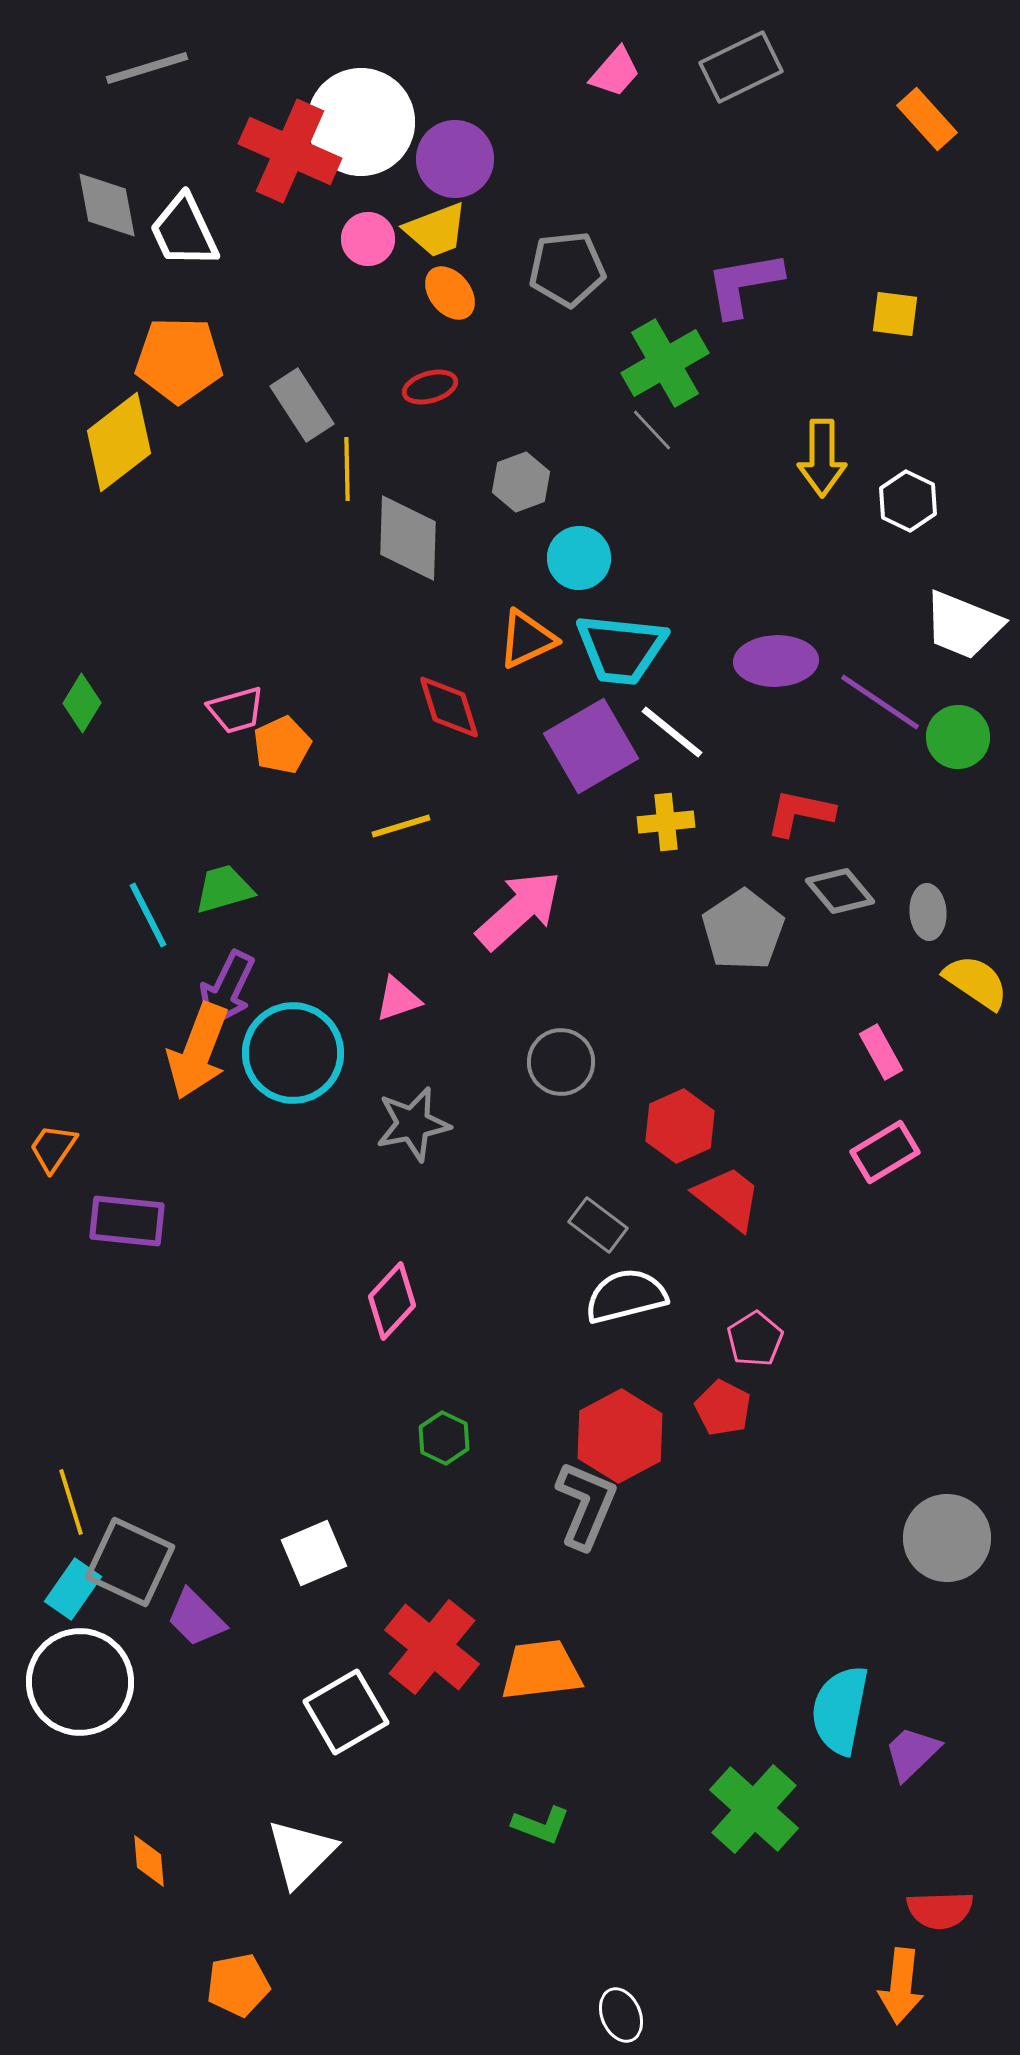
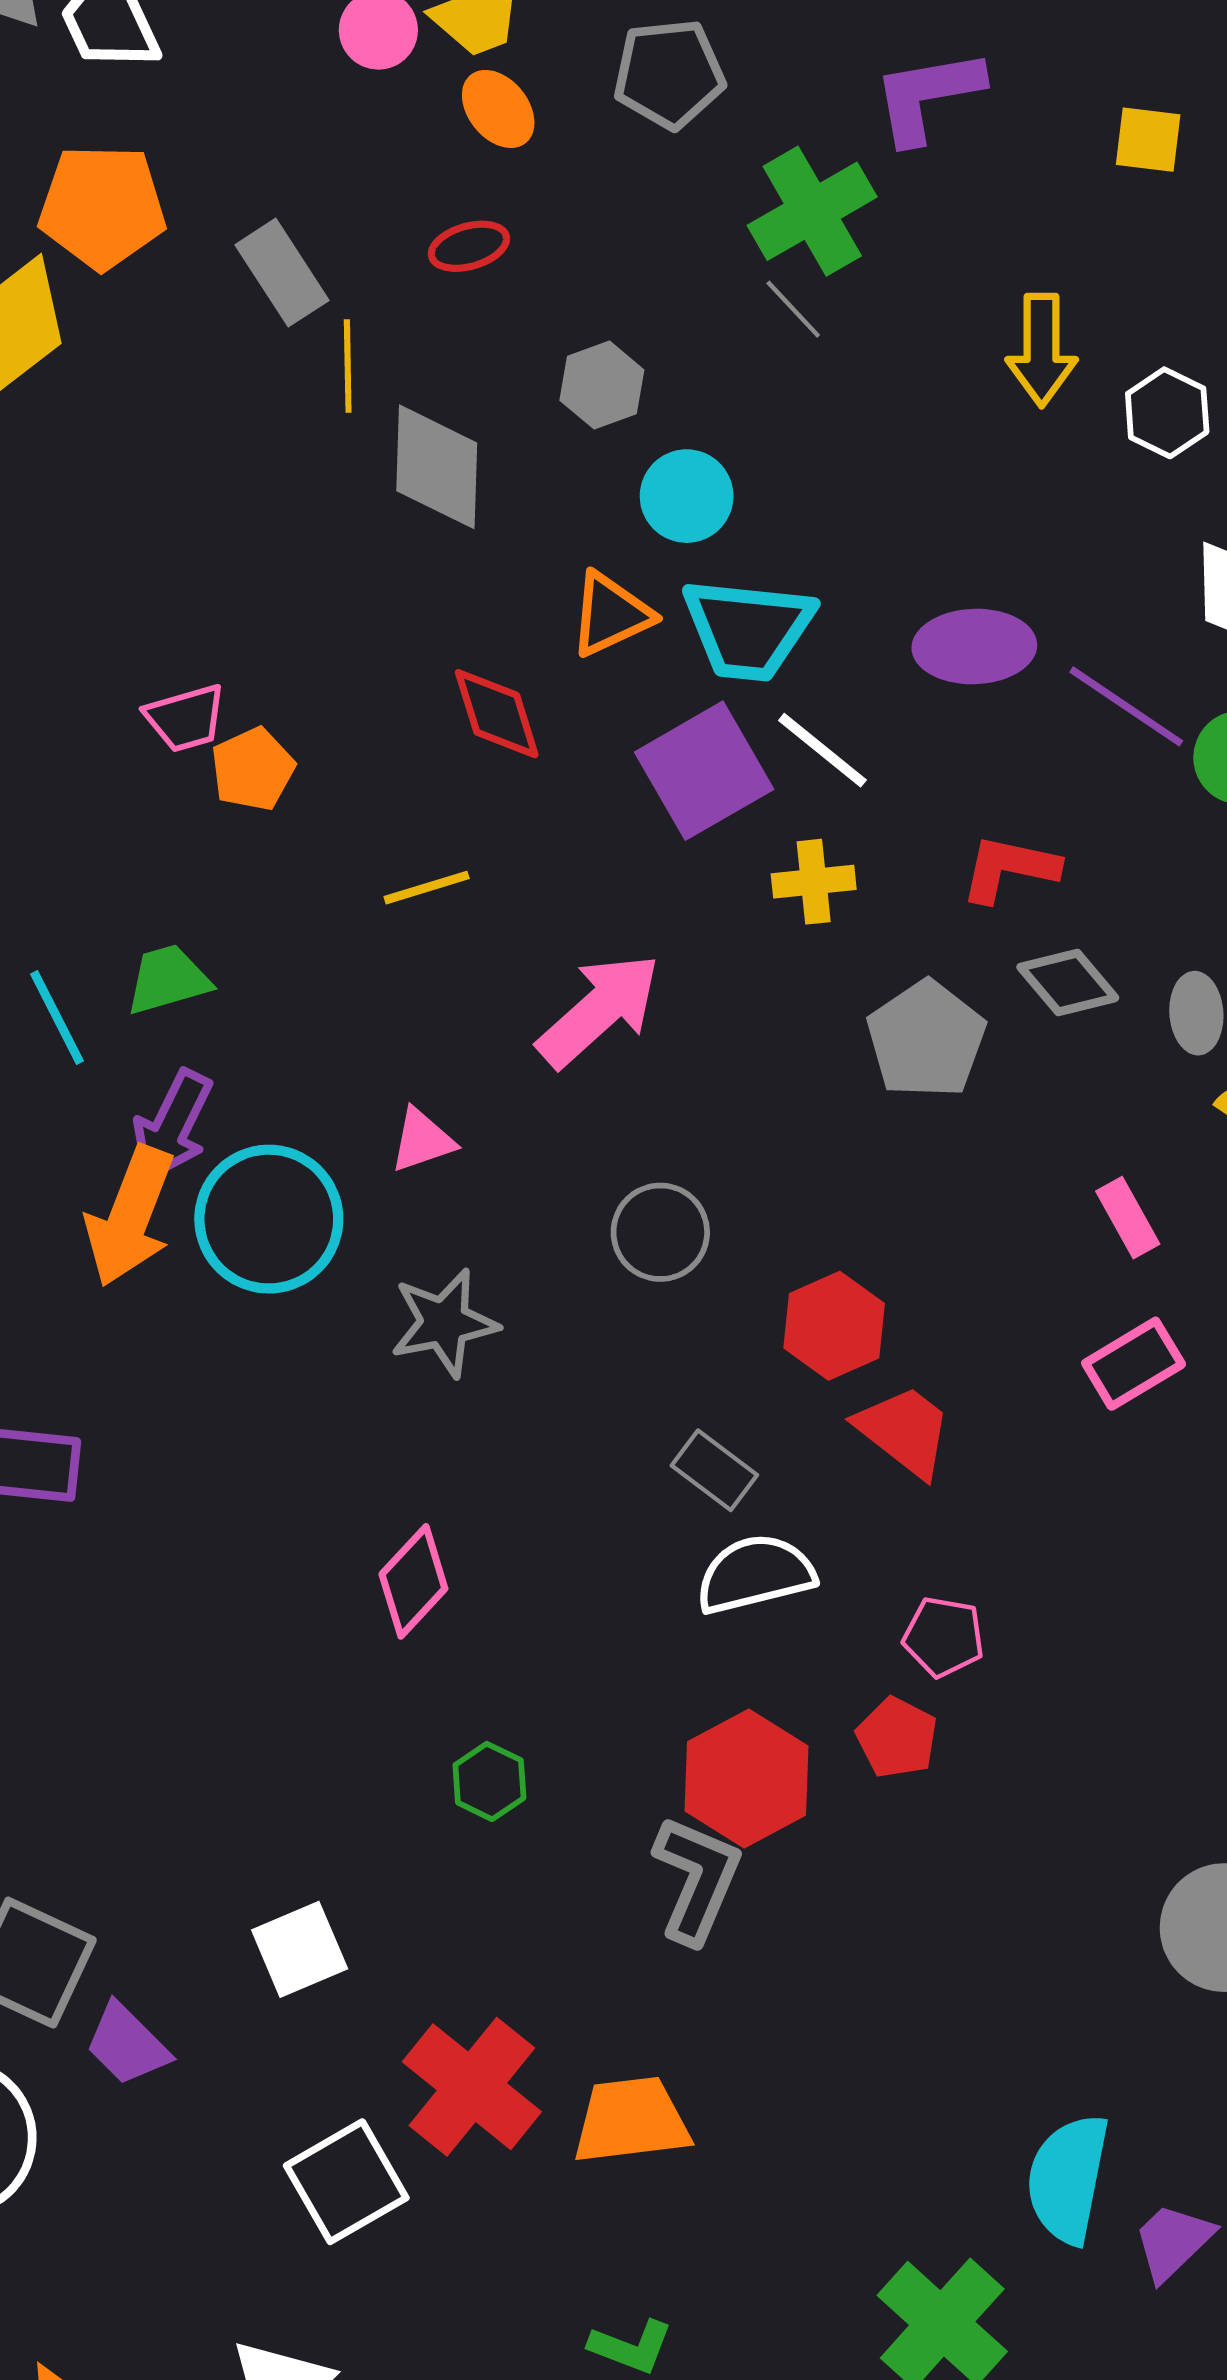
pink pentagon: (755, 1339) -> (944, 1637), turned -30

